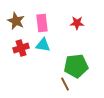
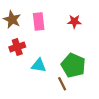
cyan triangle: (43, 45) -> (39, 65), moved
green pentagon: (76, 66) -> (73, 65), turned 30

